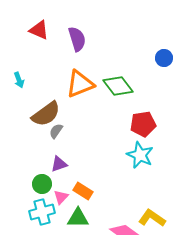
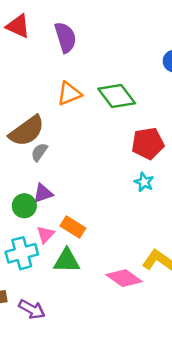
orange triangle: (80, 84) -> (69, 94), size x0.7
cyan star: (140, 155) -> (144, 182), size x0.6
green circle: (42, 184) -> (24, 206), moved

